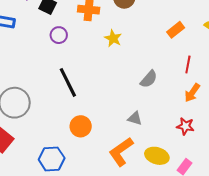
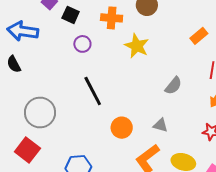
yellow star: (113, 38) -> (137, 46), size x1.4
orange circle: (81, 126) -> (122, 128), moved

